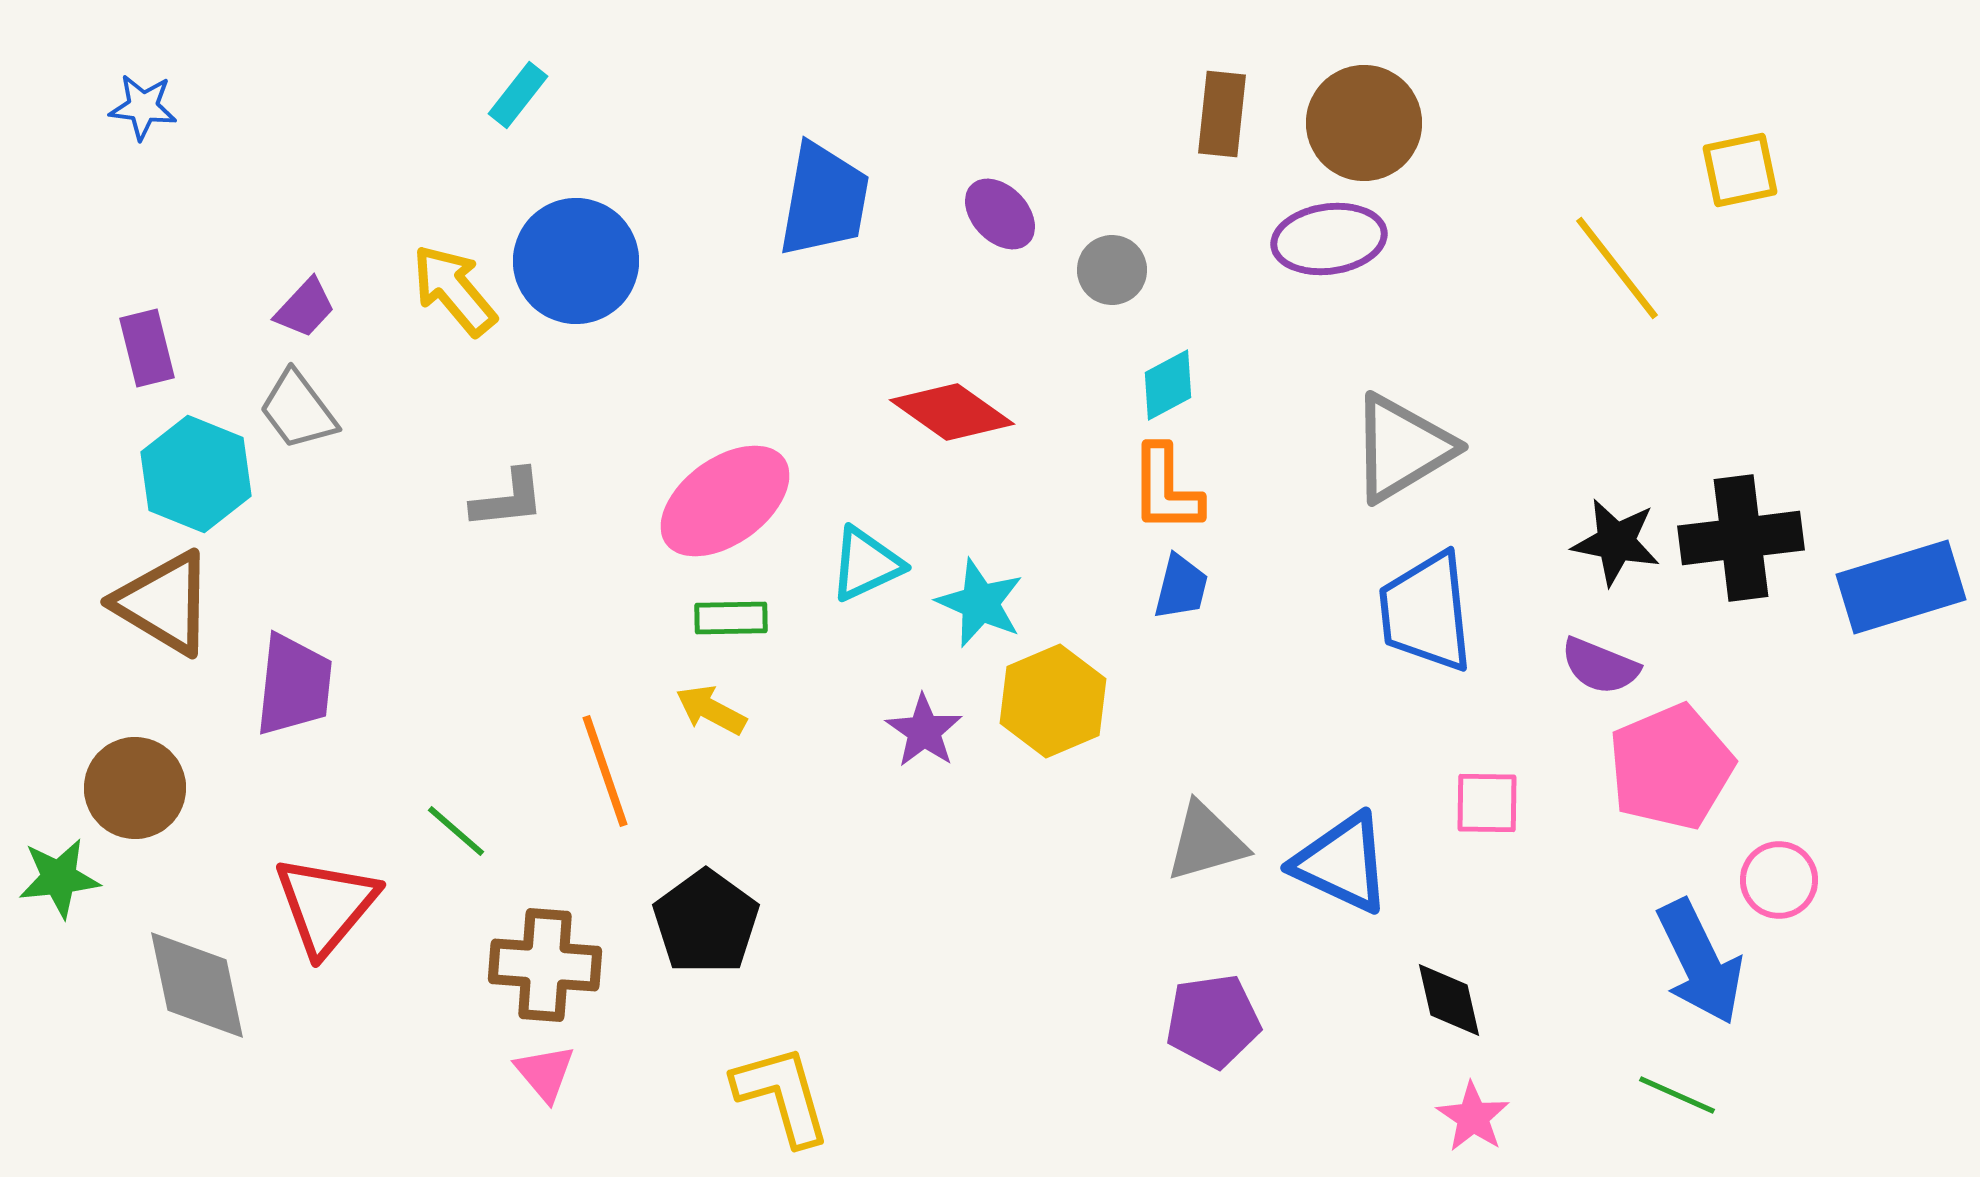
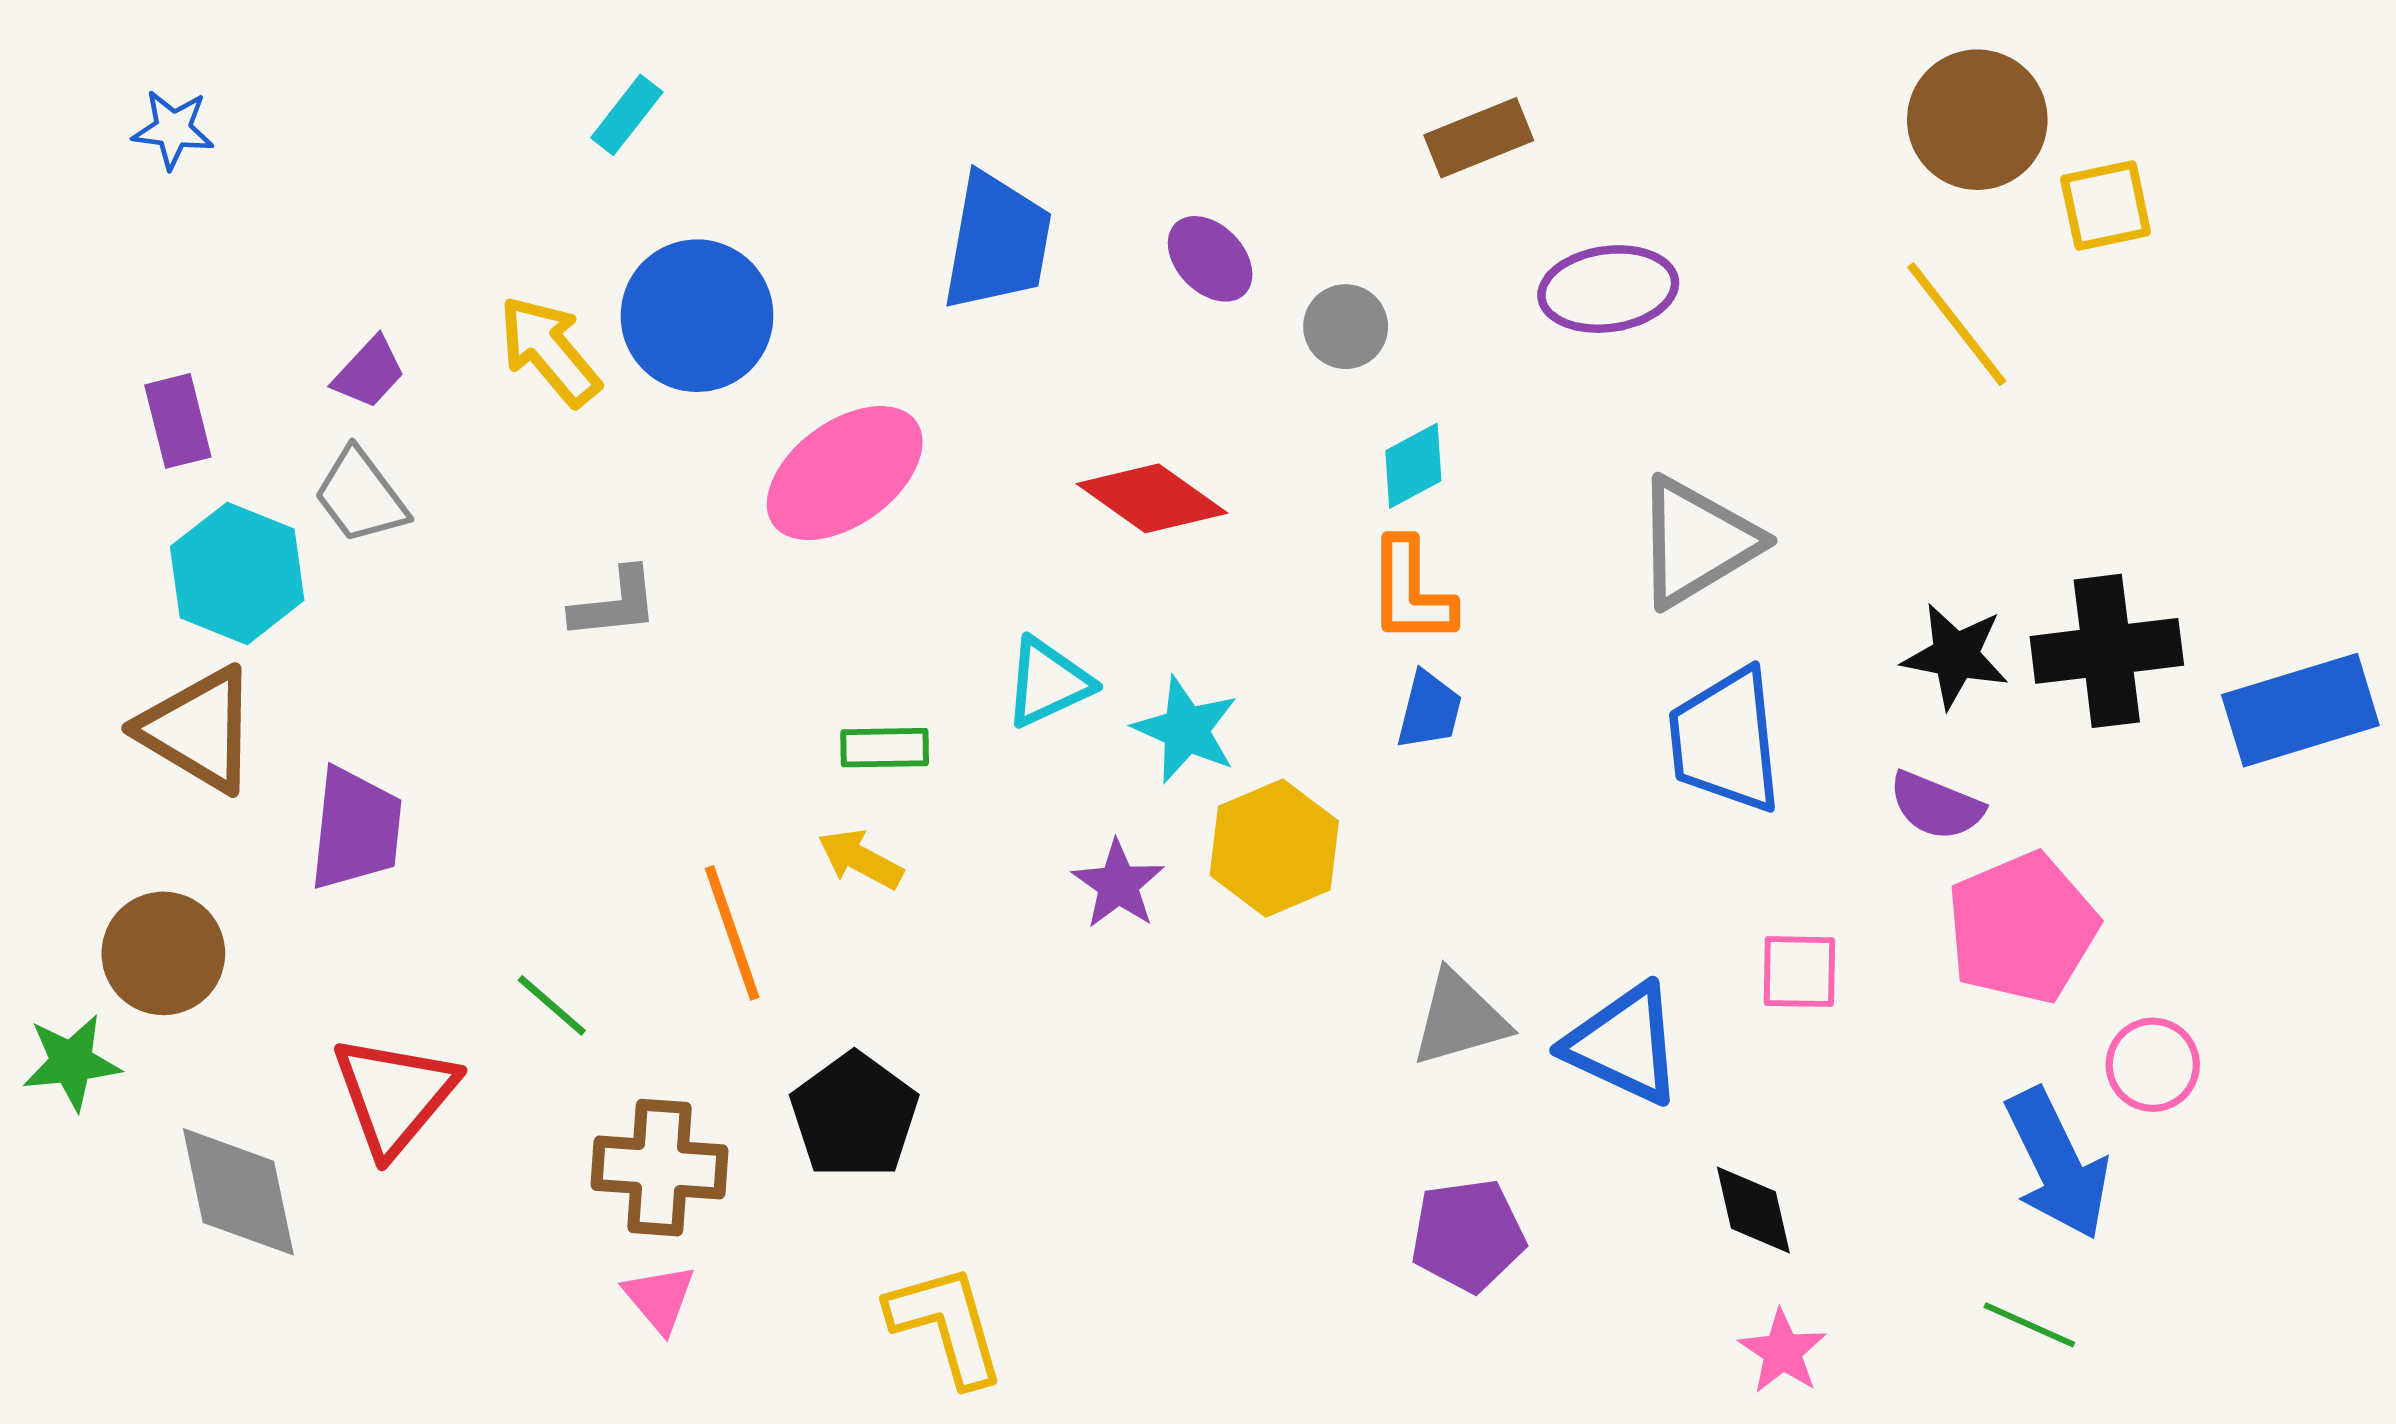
brown rectangle: (1222, 114) -> (1479, 138), turned 62
brown circle: (1364, 123) -> (1977, 120), moved
pink ellipse: (725, 501) -> (845, 473), moved

